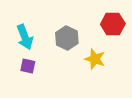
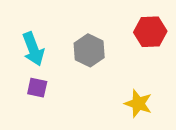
yellow star: (95, 59) -> (138, 104), moved

